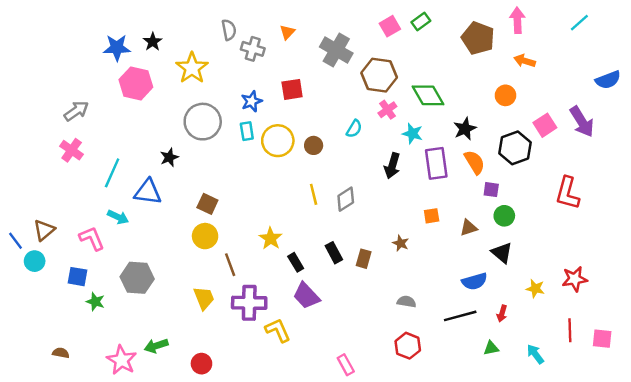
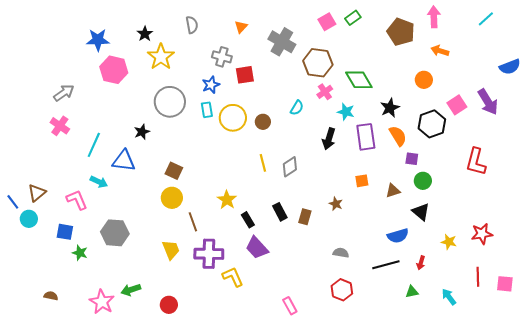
black star: (153, 42) -> (145, 34), moved
gray cross: (253, 49) -> (222, 57), moved

